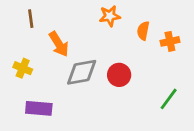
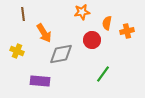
red circle: (119, 75) -> (92, 40), moved
green line: (169, 99) -> (103, 74), moved
purple rectangle: (39, 108) -> (40, 81), moved

